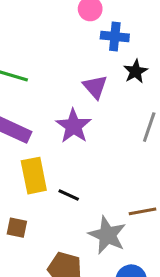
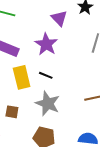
black line: (69, 195) -> (46, 75), moved
gray star: (107, 235) -> (48, 104), moved

